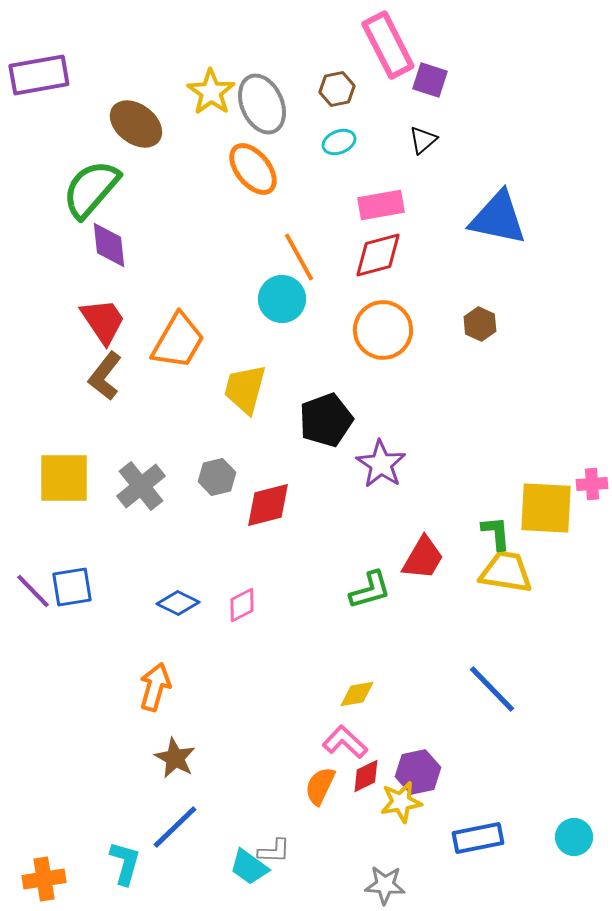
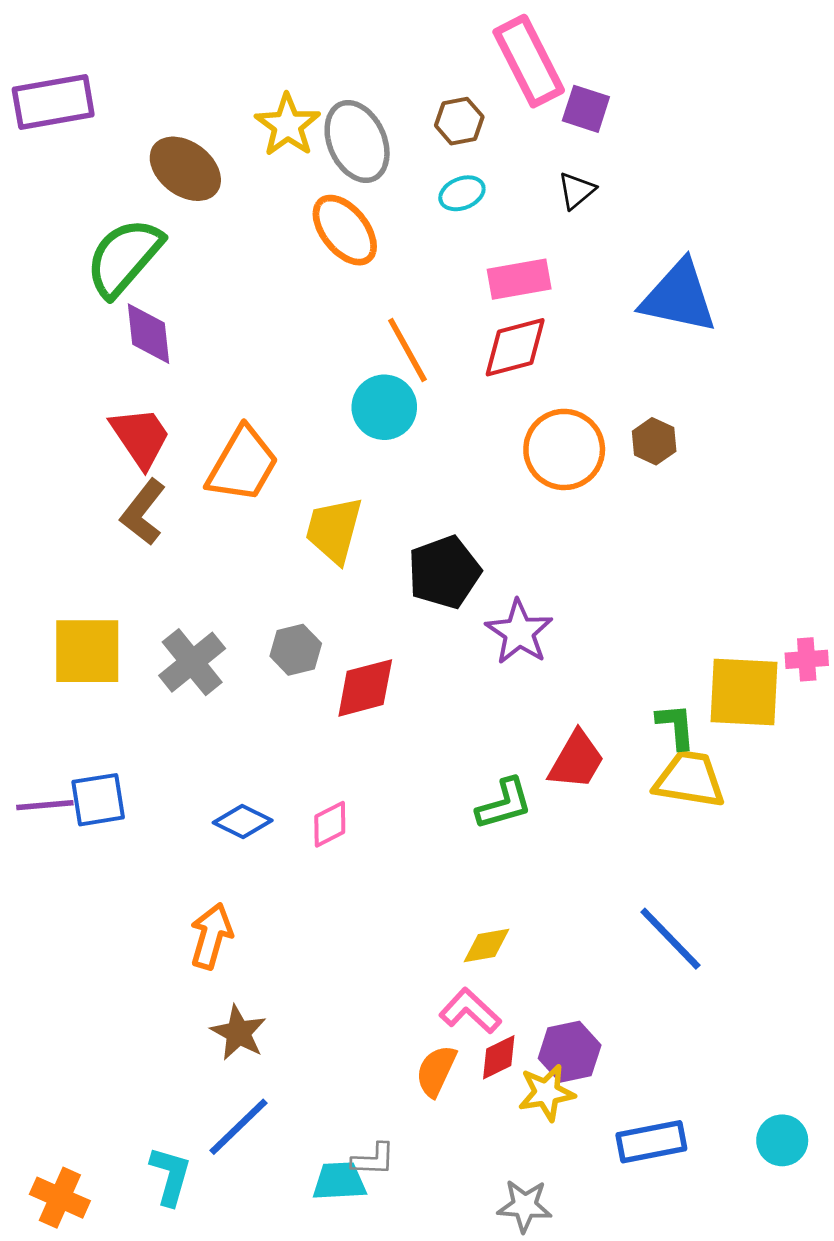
orange circle: (383, 330) -> (564, 449), moved
purple line: (33, 591) -> (45, 805), turned -51
cyan trapezoid: (249, 867) -> (339, 1181), turned 141
orange cross: (44, 879) -> (60, 1198), turned 33

